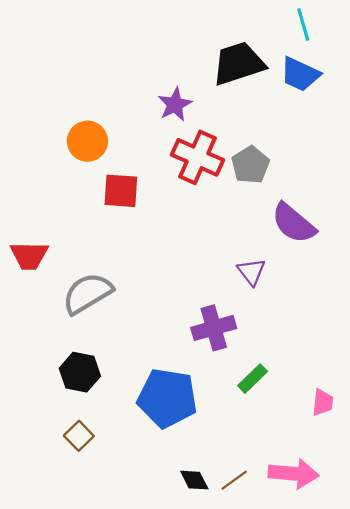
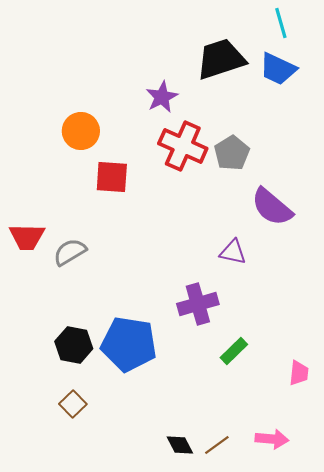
purple triangle: (251, 272) -> (233, 252), turned -40
gray semicircle: (87, 293) -> (70, 252), moved, size x0.7
blue pentagon: (167, 398) -> (129, 344), moved
pink arrow: (294, 474) -> (272, 439), size x0.7

